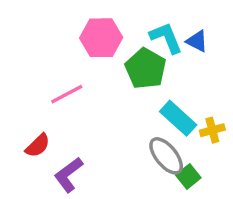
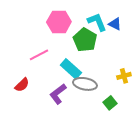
cyan rectangle: (178, 118) -> (71, 69), moved
gray ellipse: (166, 156) -> (85, 84), moved, turned -40
purple L-shape: (68, 175) -> (58, 94), moved

